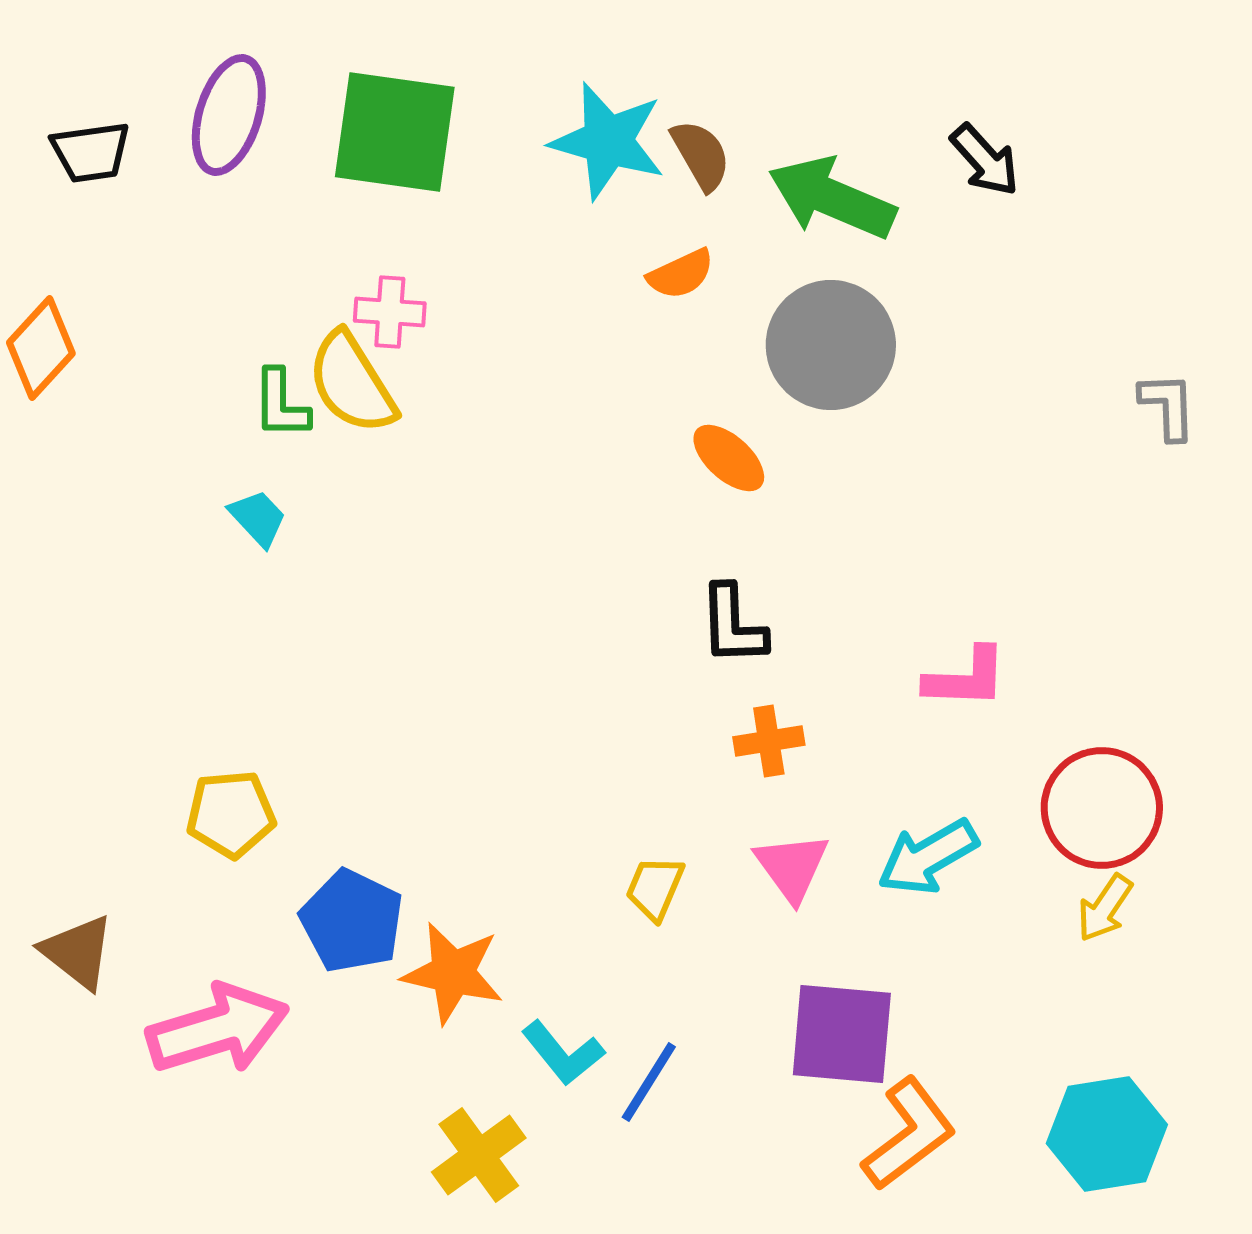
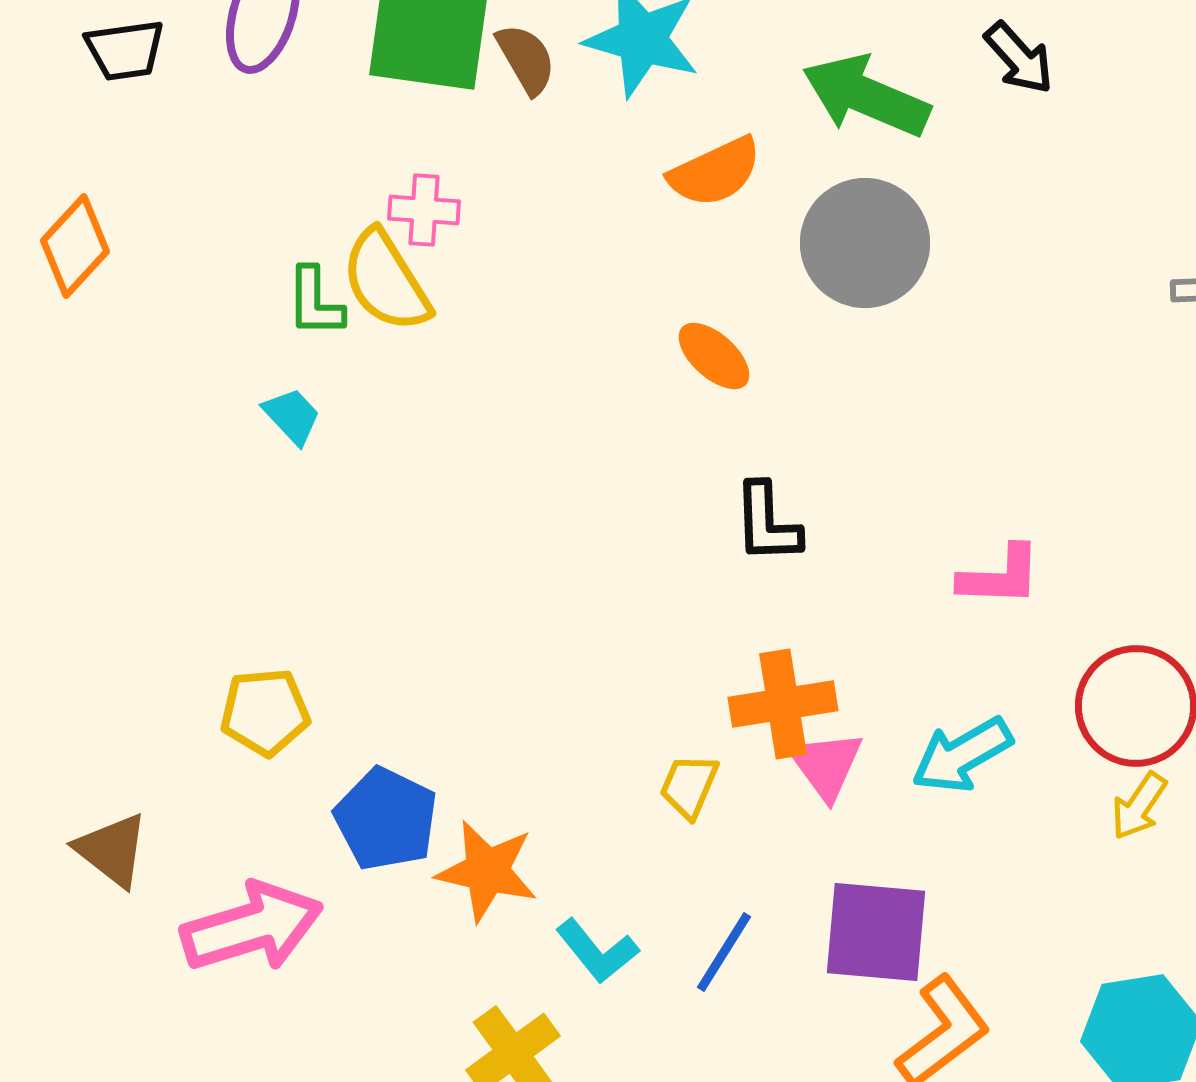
brown semicircle: (701, 155) -> (526, 59), moved
orange semicircle: (681, 274) -> (715, 172), size x1.4
orange ellipse: (729, 458) -> (714, 356), moved
orange cross: (769, 741) -> (783, 704), moved, size x1.5
blue line: (649, 1082) -> (724, 952), moved

